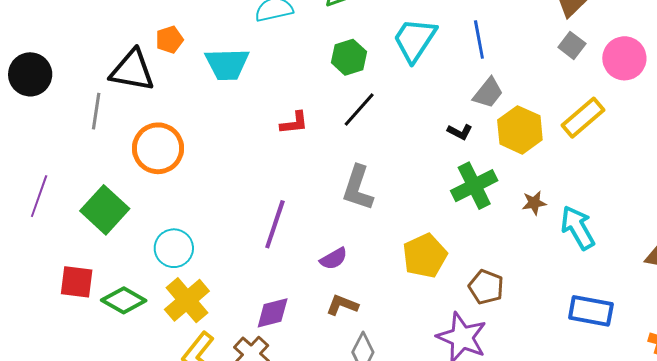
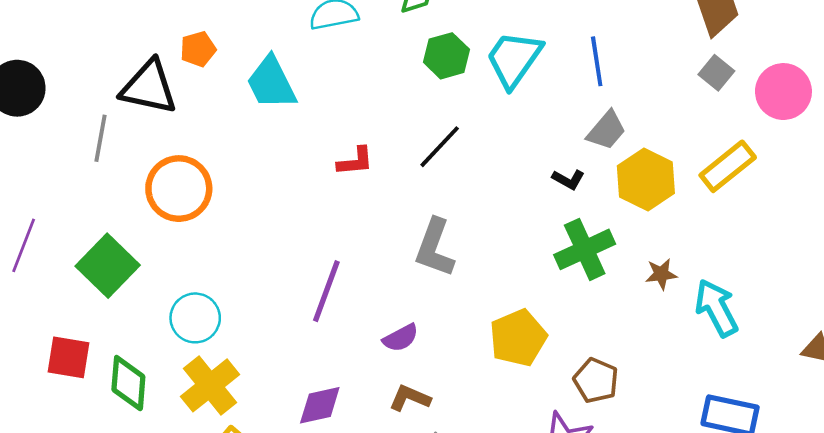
green hexagon: (349, 57) -> (446, 56), moved
cyan trapezoid: (227, 64) -> (271, 83), turned 63
green diamond: (124, 300) -> (128, 383), turned 63

